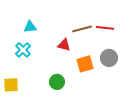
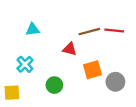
cyan cross: (23, 50) -> (25, 64), moved
gray circle: (109, 58) -> (115, 82), moved
green circle: (57, 82) -> (54, 85), moved

